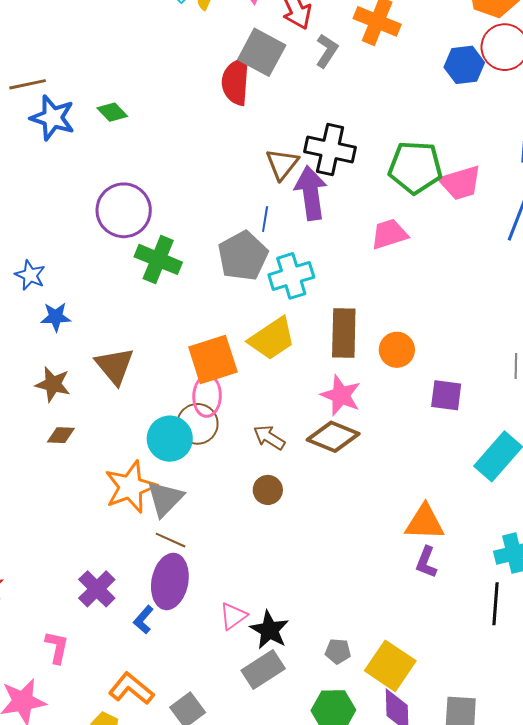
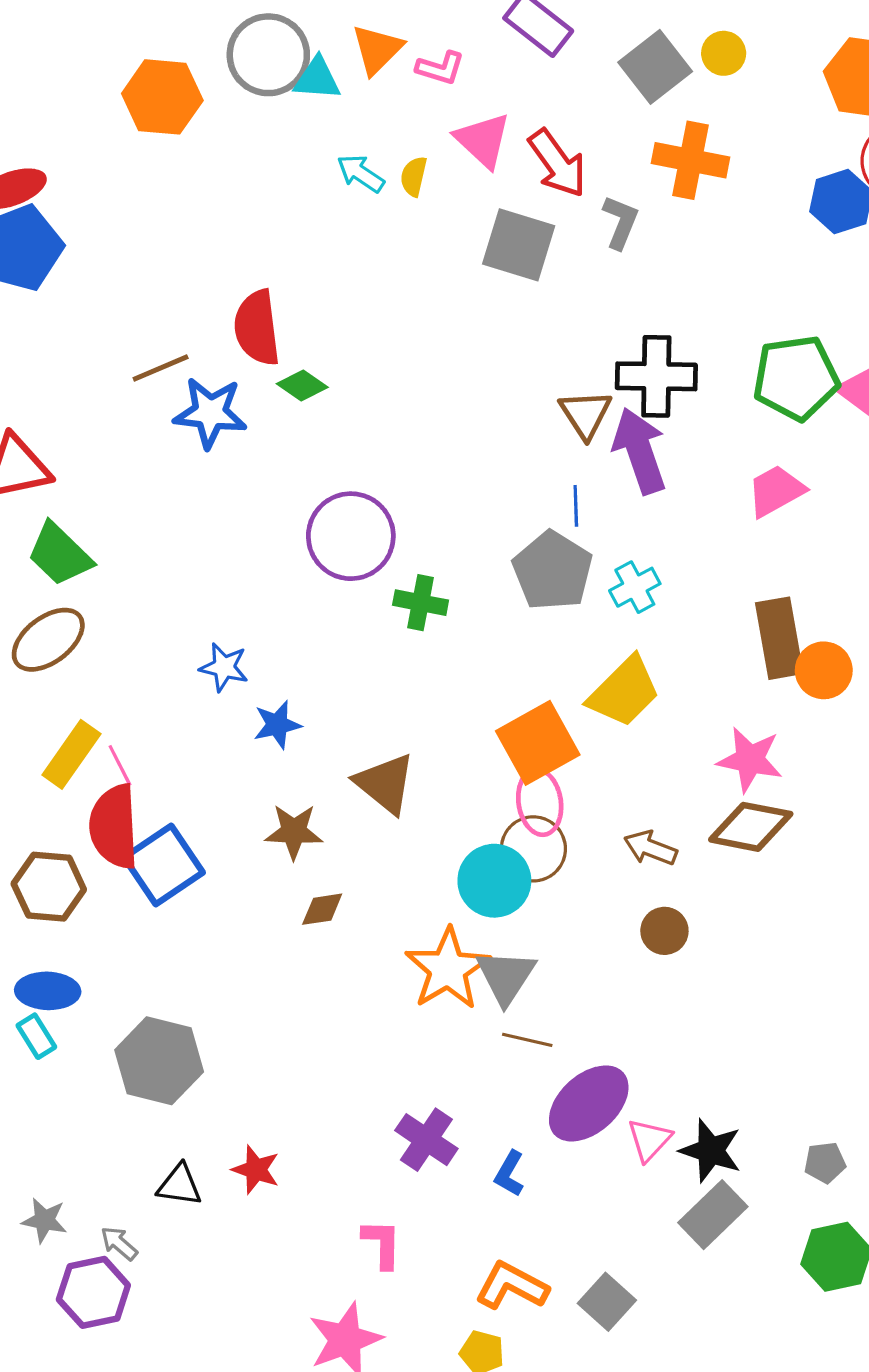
red semicircle: (236, 82) -> (257, 328), moved
green cross: (158, 259) -> (421, 603), size x0.7
cyan cross: (291, 276) -> (635, 587), size x0.7
brown rectangle: (344, 333) -> (779, 638), moved
purple ellipse: (170, 581) -> (589, 1103), moved, turned 48

